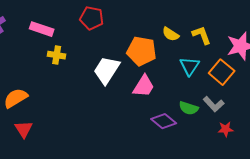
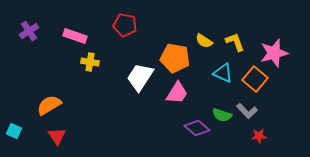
cyan triangle: (190, 66) -> (223, 73), turned -40

